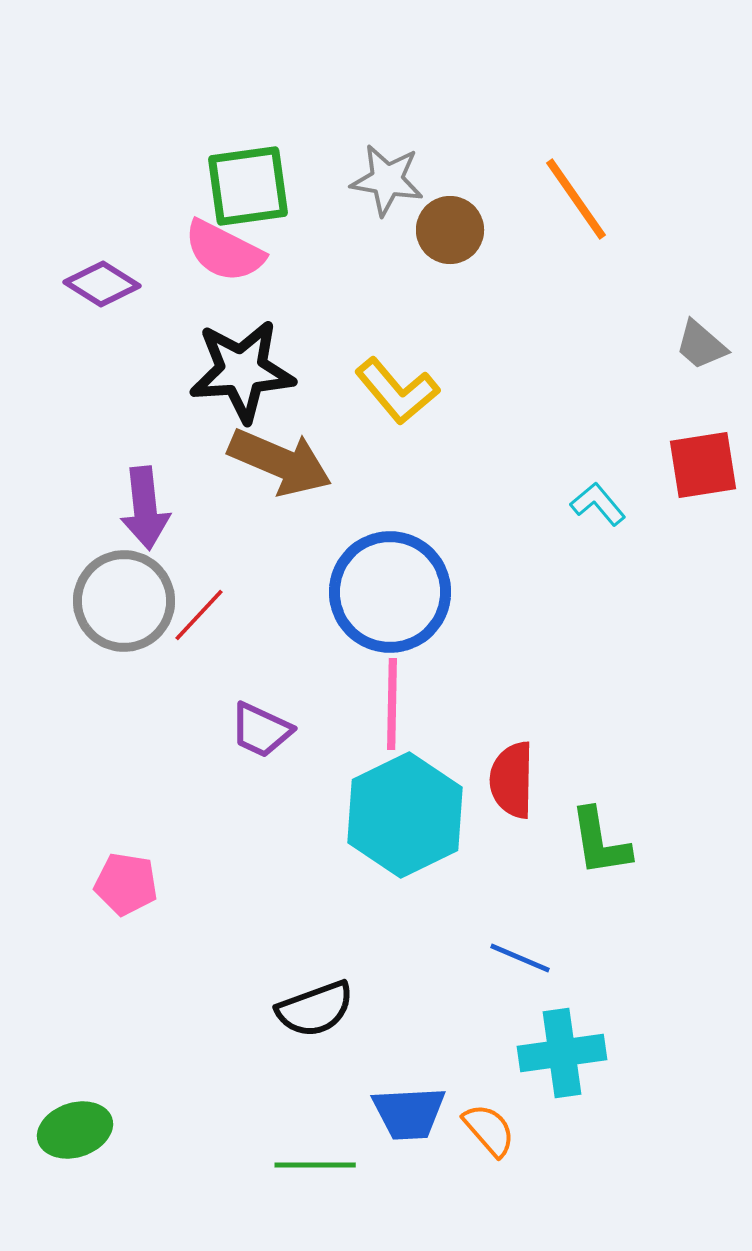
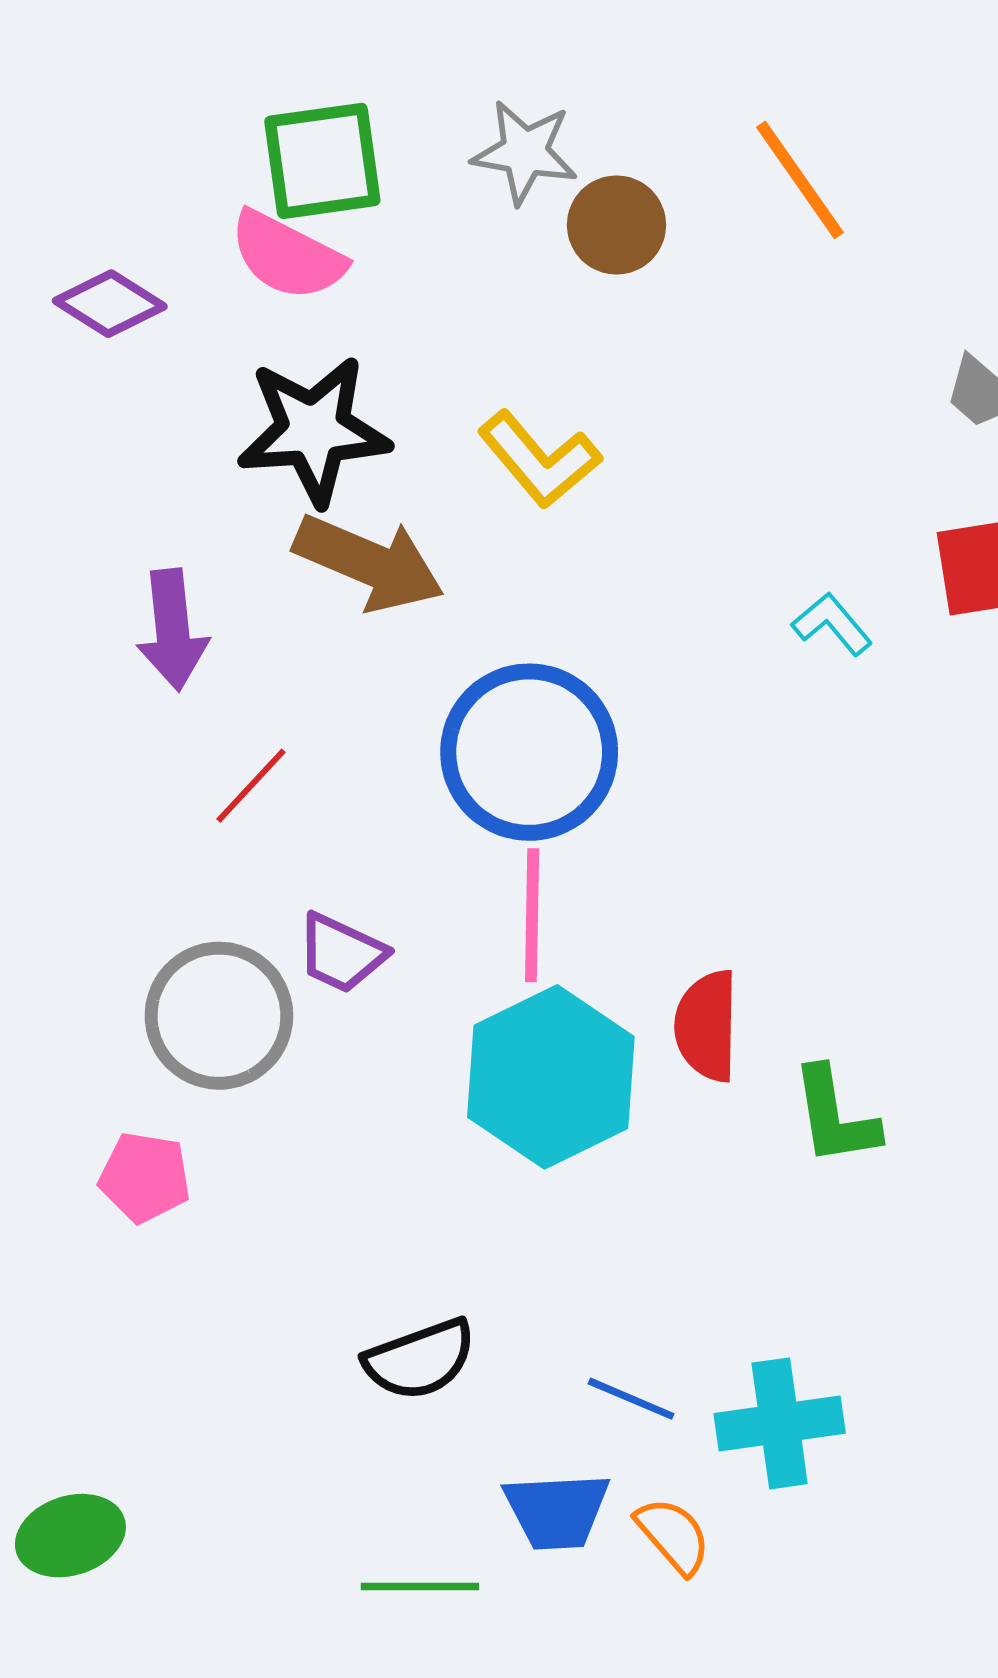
gray circle: (124, 601) -> (219, 1016), moved
blue line: (520, 958) -> (631, 1399), moved

